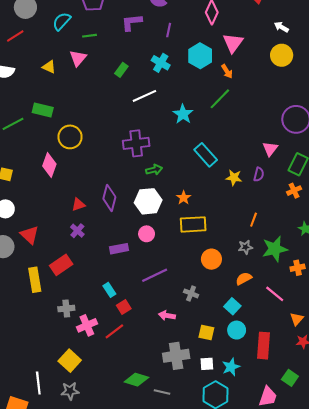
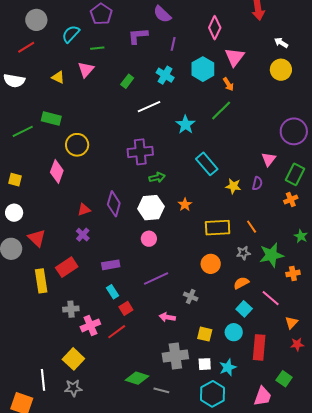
orange line: (254, 220) -> (252, 227), turned -56
yellow rectangle: (193, 224) -> (218, 228), moved
purple rectangle: (119, 249) -> (111, 265), moved
cyan square: (232, 306) -> (244, 309), moved

